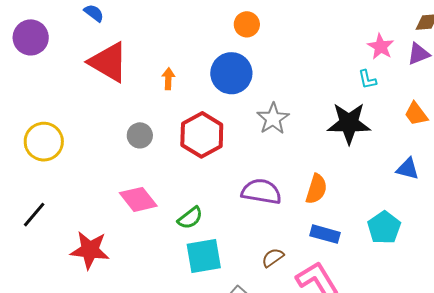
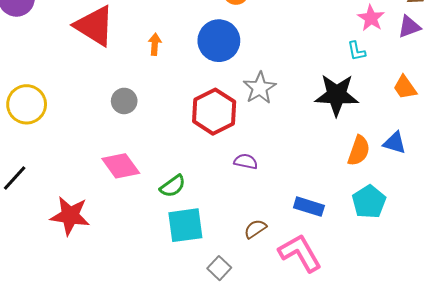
red hexagon: (202, 135) -> (214, 112), moved
orange semicircle: (316, 189) -> (359, 151), moved
purple semicircle: (261, 191) -> (246, 161), size x0.6

